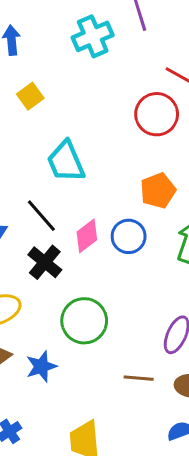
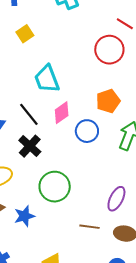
pink diamond: (87, 236) -> (62, 113), moved

